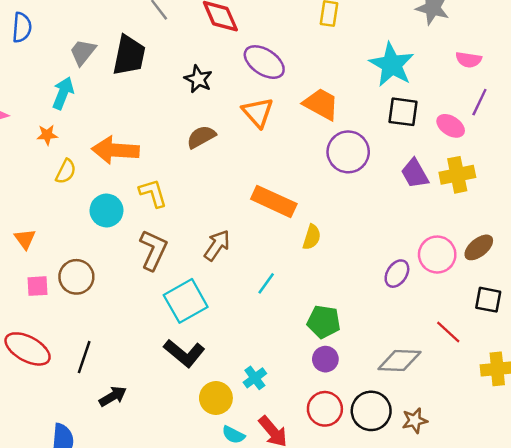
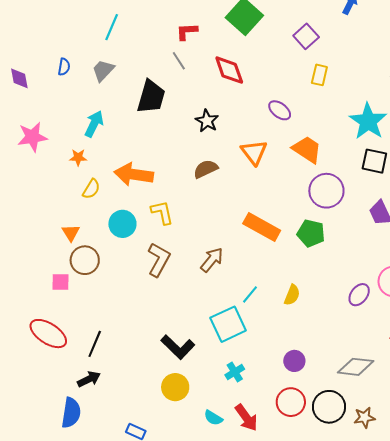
blue semicircle: (22, 27) -> (64, 67), size x0.7
gray trapezoid: (83, 52) -> (103, 70), moved
purple ellipse: (264, 62) -> (280, 110), moved, size x0.7
yellow semicircle: (312, 237) -> (292, 295), moved
orange triangle: (25, 239) -> (71, 233), moved
brown circle: (76, 277) -> (85, 260), moved
cyan square: (186, 301) -> (228, 324), moved
green pentagon: (324, 322) -> (311, 233), moved
black arrow: (113, 396) -> (89, 379), moved
yellow circle: (216, 398) -> (175, 387), moved

